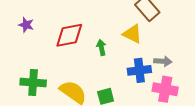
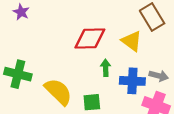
red diamond: (69, 35) -> (90, 38), moved
green arrow: (101, 48) -> (106, 68), moved

